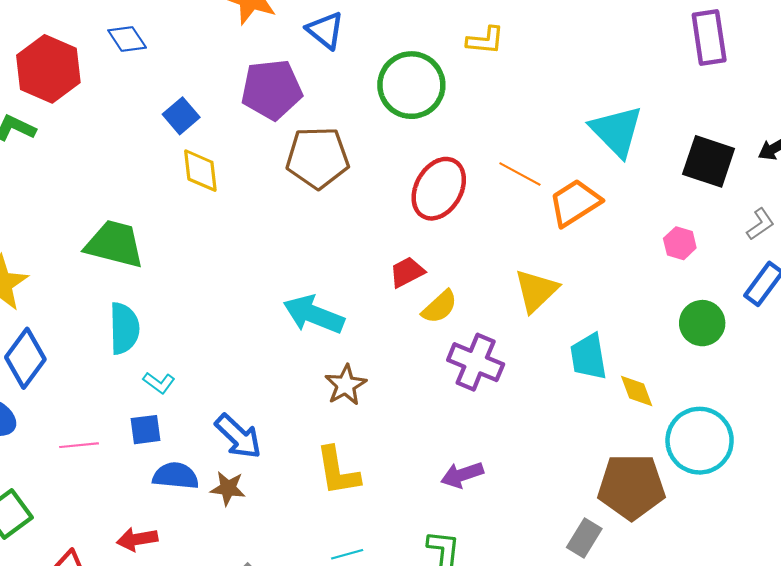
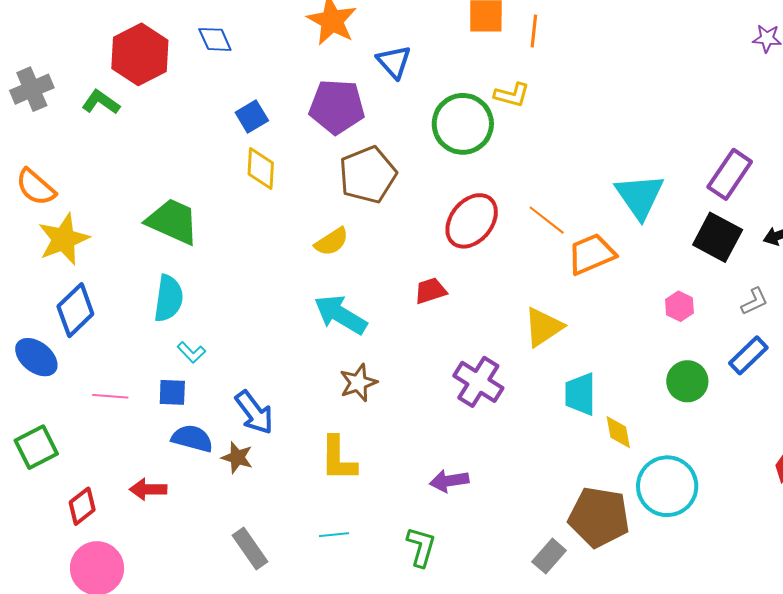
purple rectangle: (709, 38) -> (730, 174), moved, turned 33
yellow L-shape: (485, 40) -> (512, 95), moved
brown pentagon: (318, 158) -> (368, 175), turned -30
yellow semicircle: (440, 307) -> (332, 242), moved

